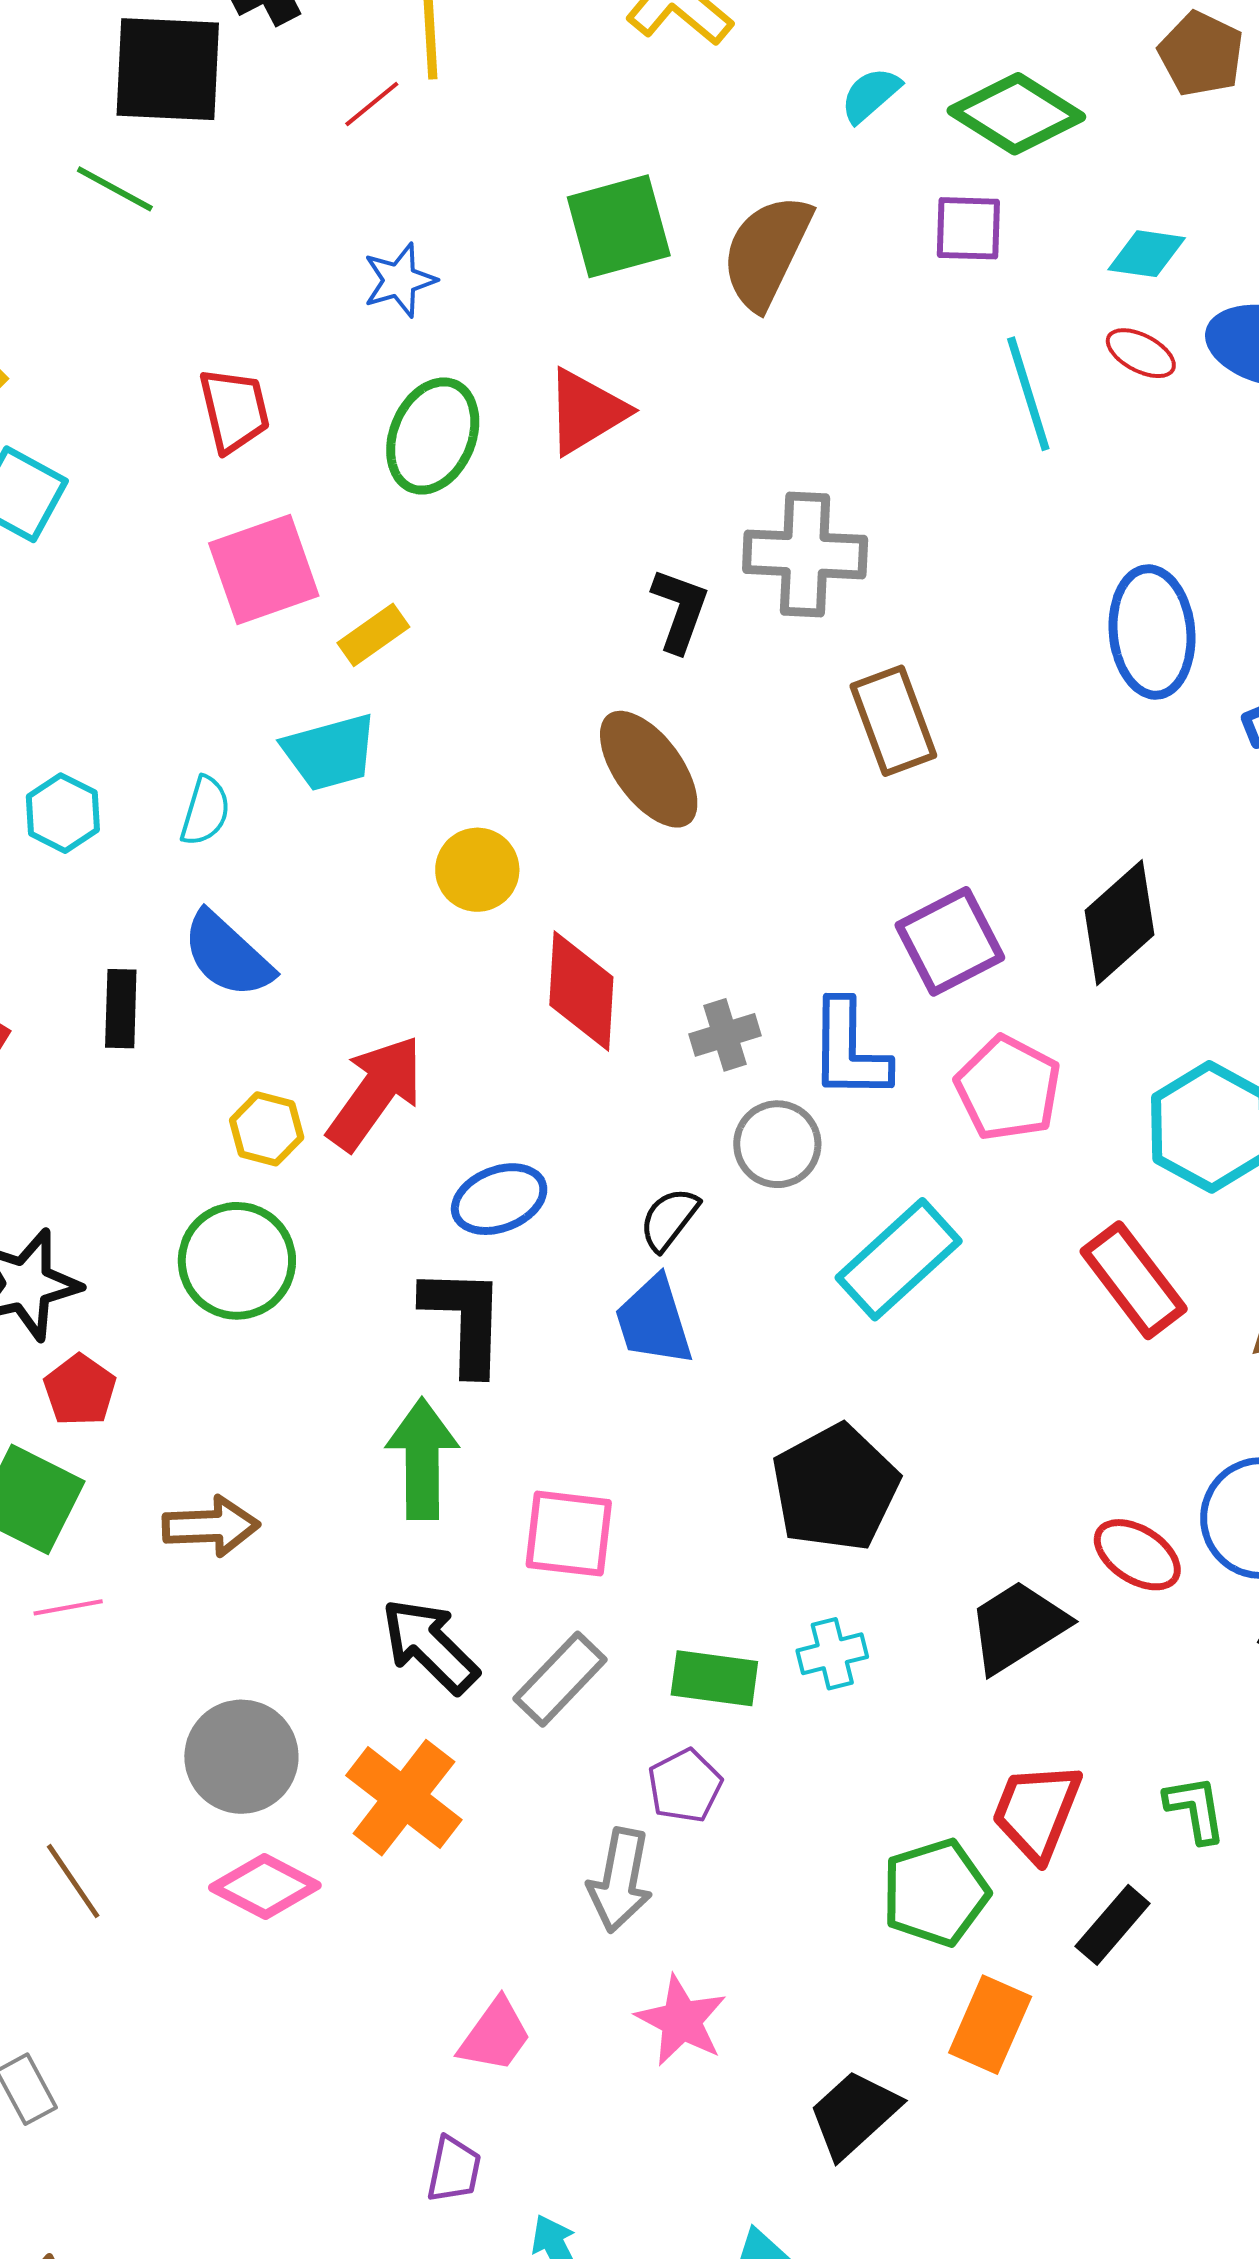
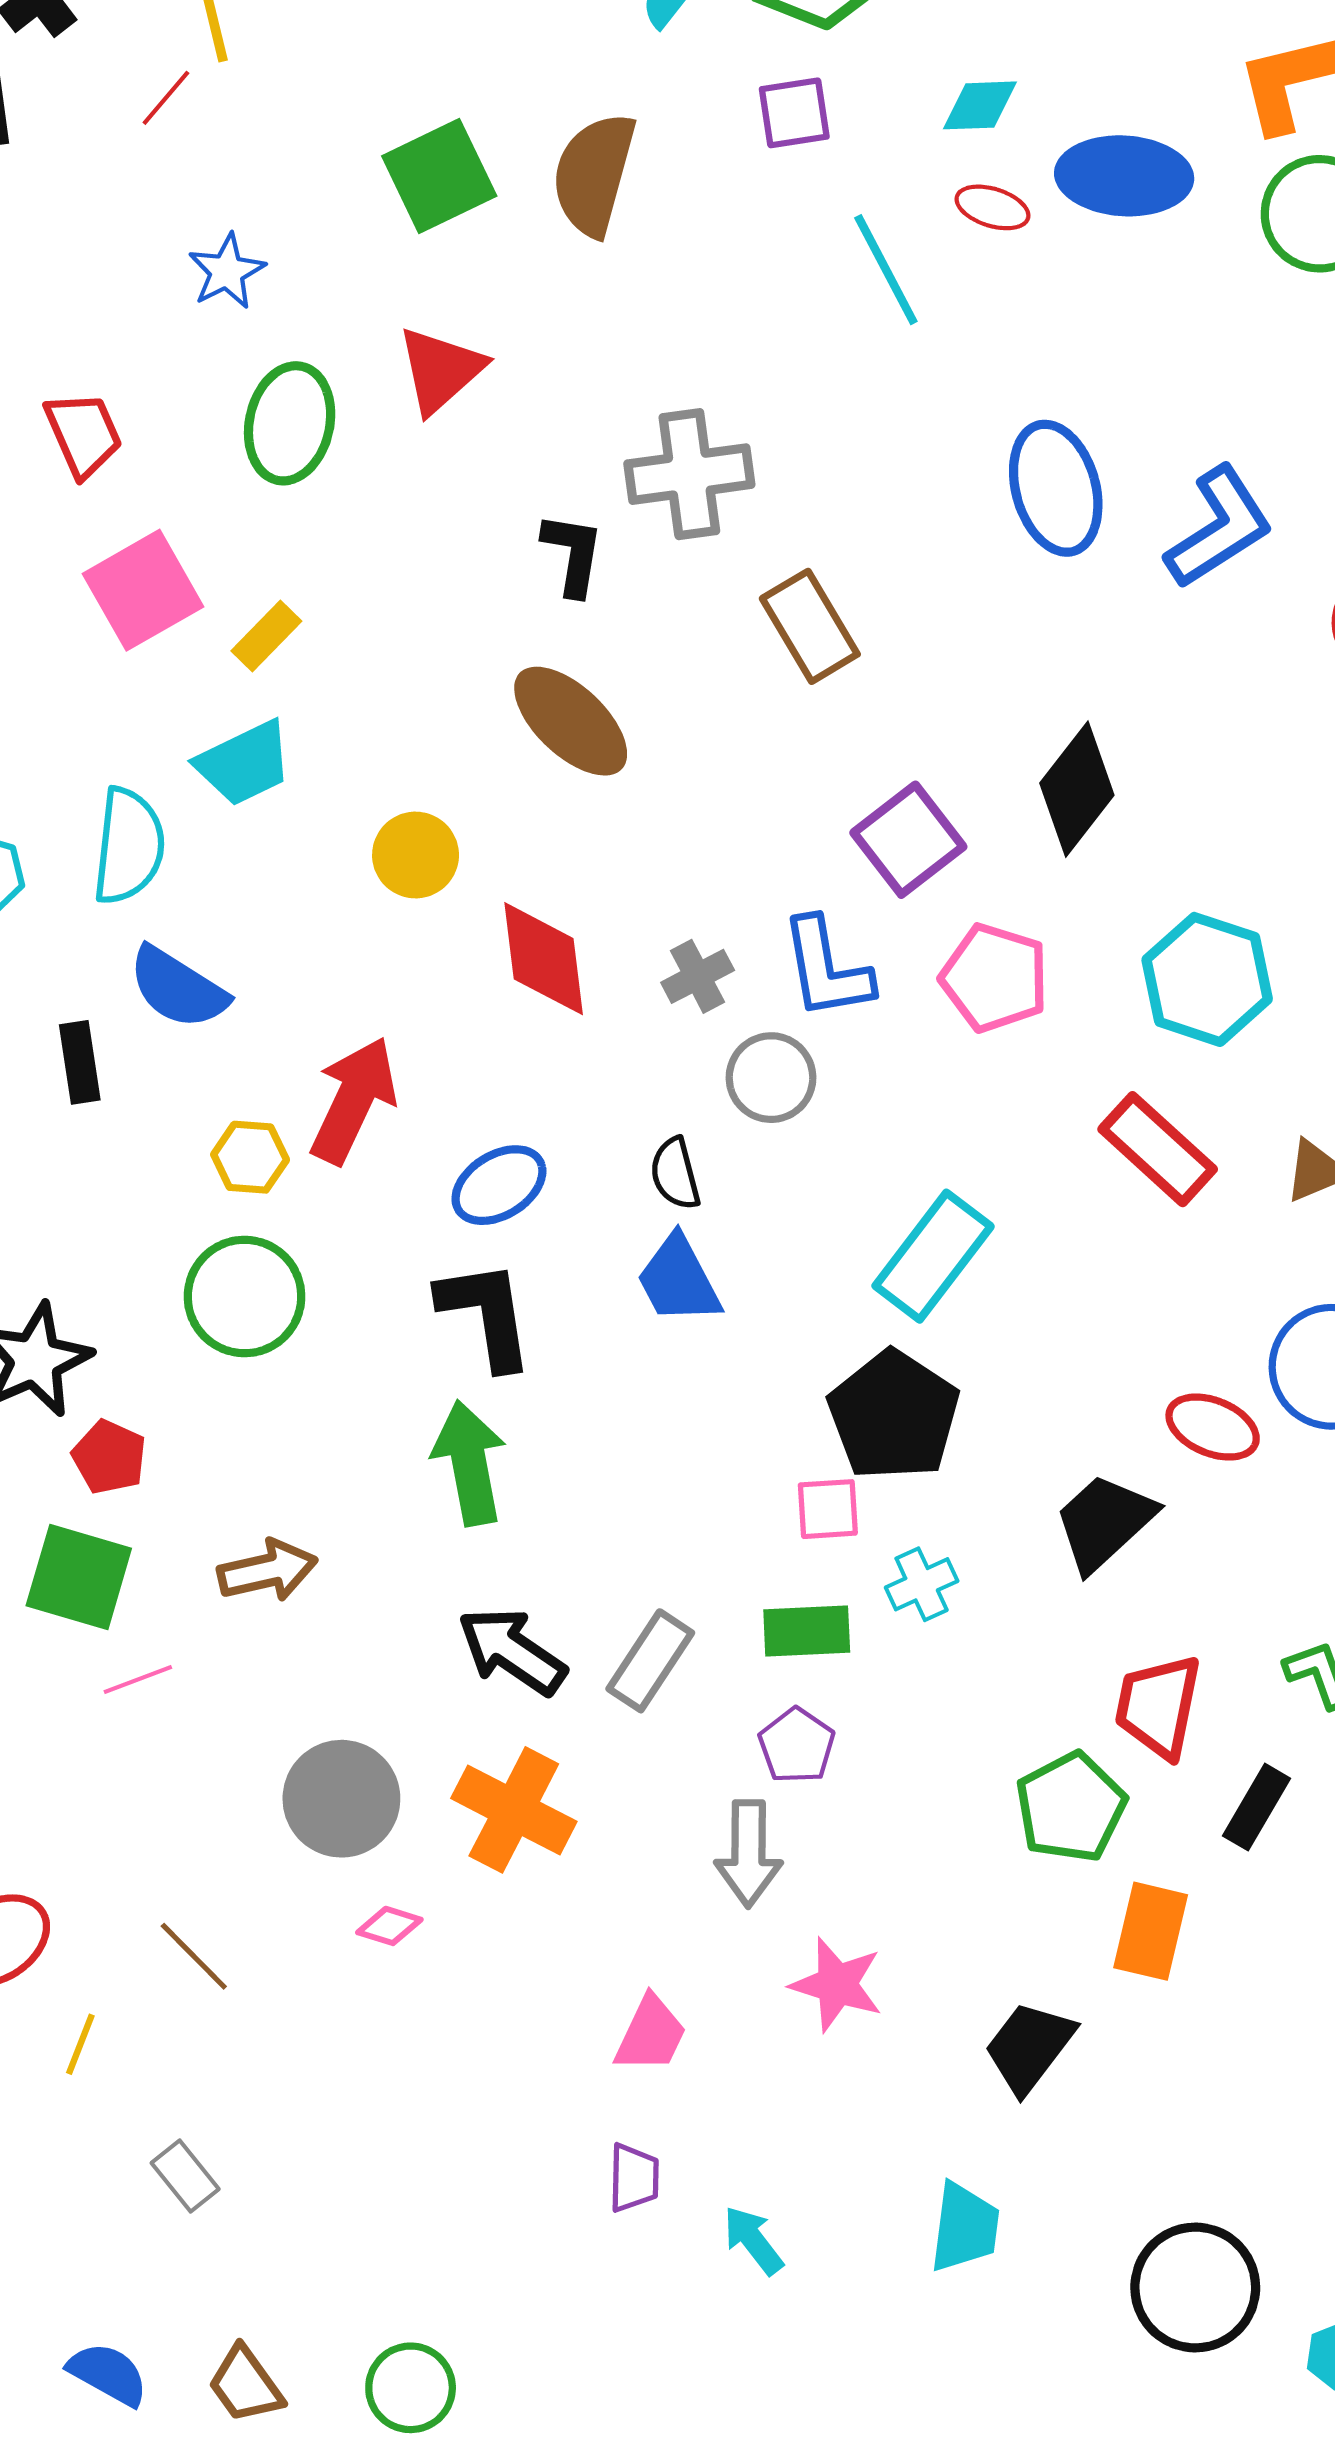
cyan semicircle: (205, 811) -> (129, 846), size x1.6
black semicircle: (669, 1219) -> (675, 1174), turned -42
cyan rectangle: (899, 1259) -> (933, 1256), moved
pink square: (569, 1534) -> (828, 1509), moved, size x0.7
pink diamond: (265, 1886) -> (389, 1926), size x0.6

